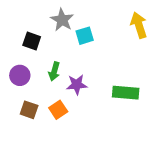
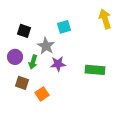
gray star: (62, 20) -> (46, 46), moved
green arrow: (54, 71) -> (33, 62), moved
orange square: (58, 110) -> (42, 94), moved

